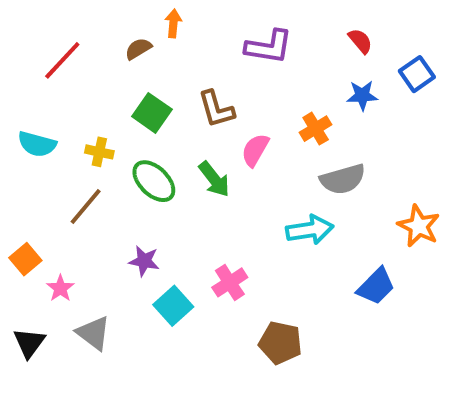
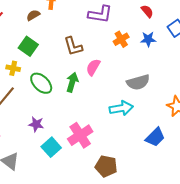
green square: (152, 113) -> (28, 46), moved
orange cross: (316, 129) -> (121, 39), moved
green arrow: (214, 179) -> (72, 82), turned -126
pink cross: (230, 282) -> (80, 135), size x1.4

